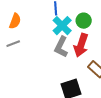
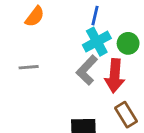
gray line: (13, 44) -> (29, 67), moved
red arrow: (81, 45) -> (115, 76), turned -30

